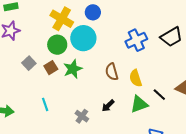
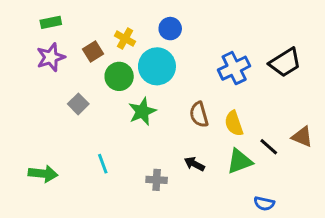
yellow cross: (62, 19) -> (125, 39), size x0.6
brown square: (51, 68) -> (93, 52), moved
black arrow: (108, 106) -> (194, 164), turned 72
gray cross: (82, 116) -> (157, 180), turned -32

